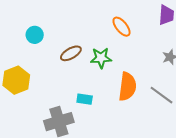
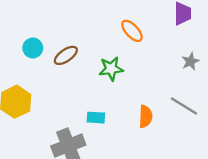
brown ellipse: (71, 53) -> (66, 55), moved
orange semicircle: (127, 87) -> (146, 116), moved, size x0.7

